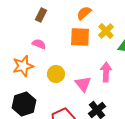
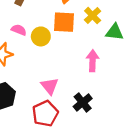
yellow circle: (56, 74) -> (41, 36), moved
pink triangle: (83, 84) -> (50, 86), moved

